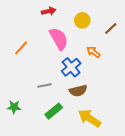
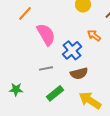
pink semicircle: (59, 39) -> (46, 34), moved
orange line: (21, 48) -> (25, 13), moved

